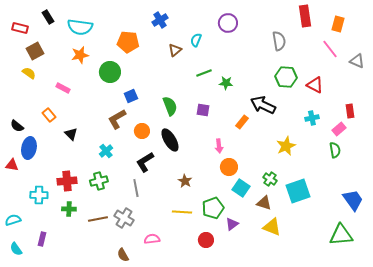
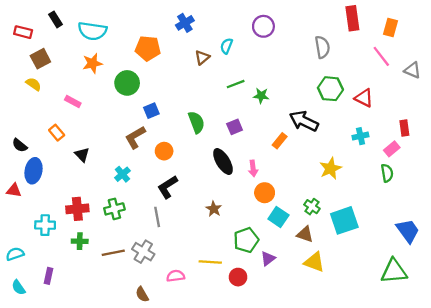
purple square: (203, 110) -> (235, 127), turned -32
black ellipse: (170, 140) -> (223, 162), moved
yellow line: (182, 212) -> (210, 262), moved

